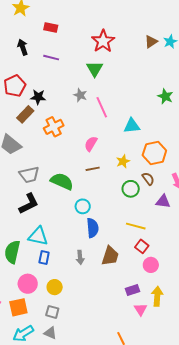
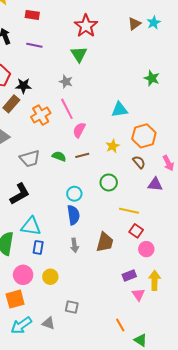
pink line: (102, 107) -> (67, 109), moved
gray trapezoid: (29, 175) -> (30, 159), moved
green semicircle: (62, 181) -> (59, 156), moved, size x0.6
green circle: (131, 189) -> (109, 182), moved
blue semicircle: (93, 228) -> (73, 215), moved
gray square: (52, 312) -> (72, 307), moved

